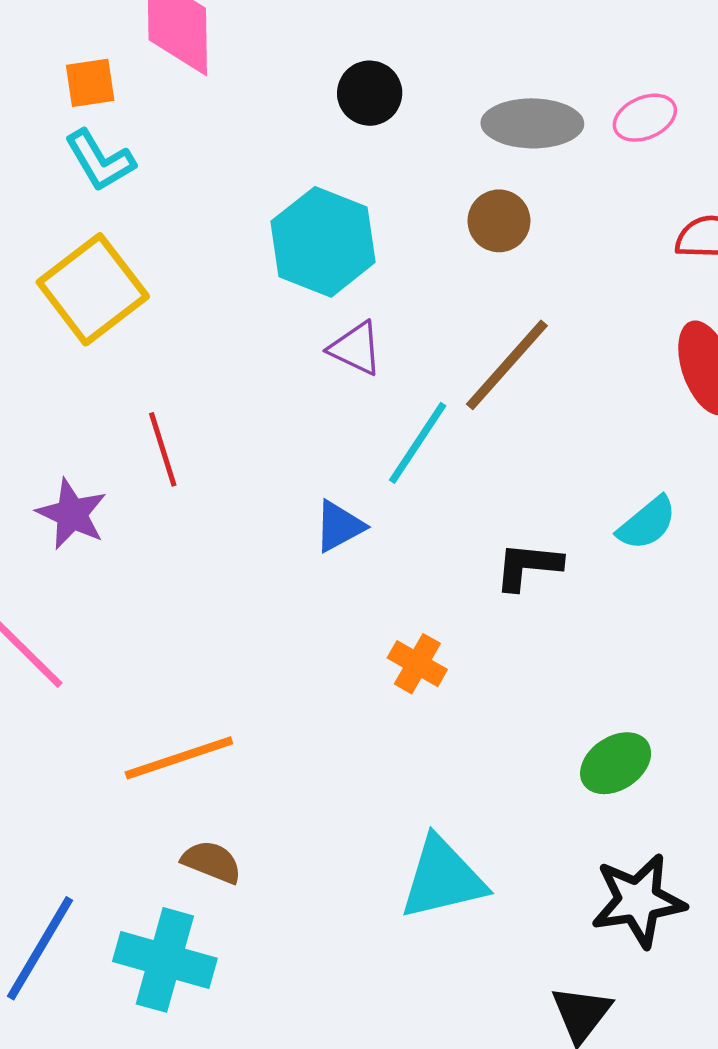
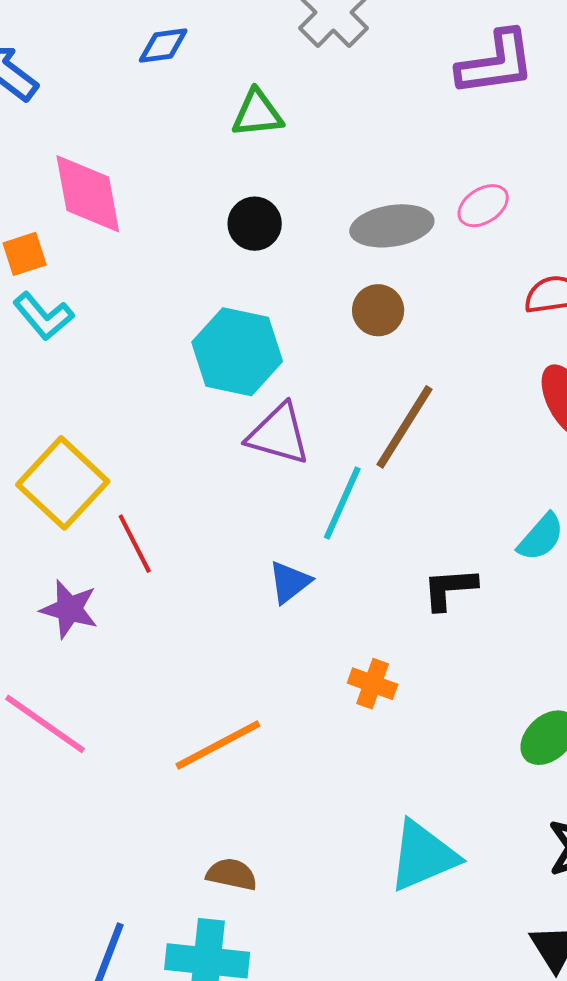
yellow square: (93, 289) -> (63, 483), moved
purple triangle: (356, 348) -> (278, 434), size x1.4
orange line: (179, 758) -> (218, 745), moved

